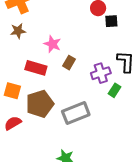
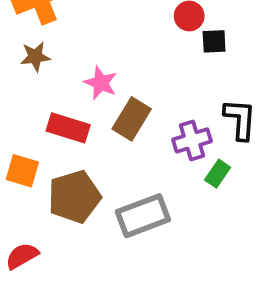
brown rectangle: (69, 63) -> (132, 119), size x1.5
red semicircle: (13, 123) -> (22, 256), moved

